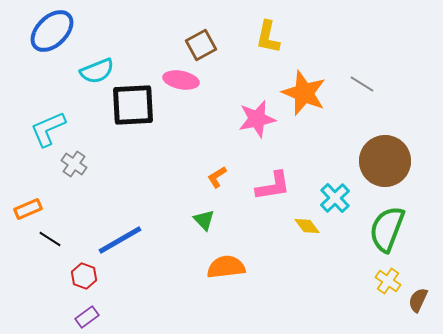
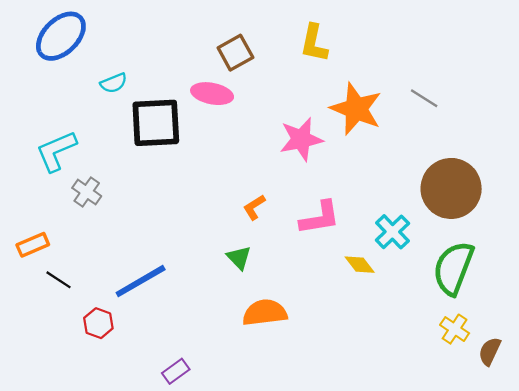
cyan semicircle: (97, 71) -> (114, 83), size x0.7
purple rectangle: (87, 317) -> (176, 371), moved

